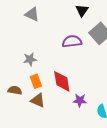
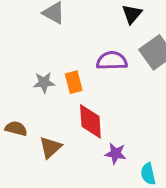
orange rectangle: (36, 81) -> (74, 82), moved
brown triangle: (38, 100) -> (50, 147), turned 49

